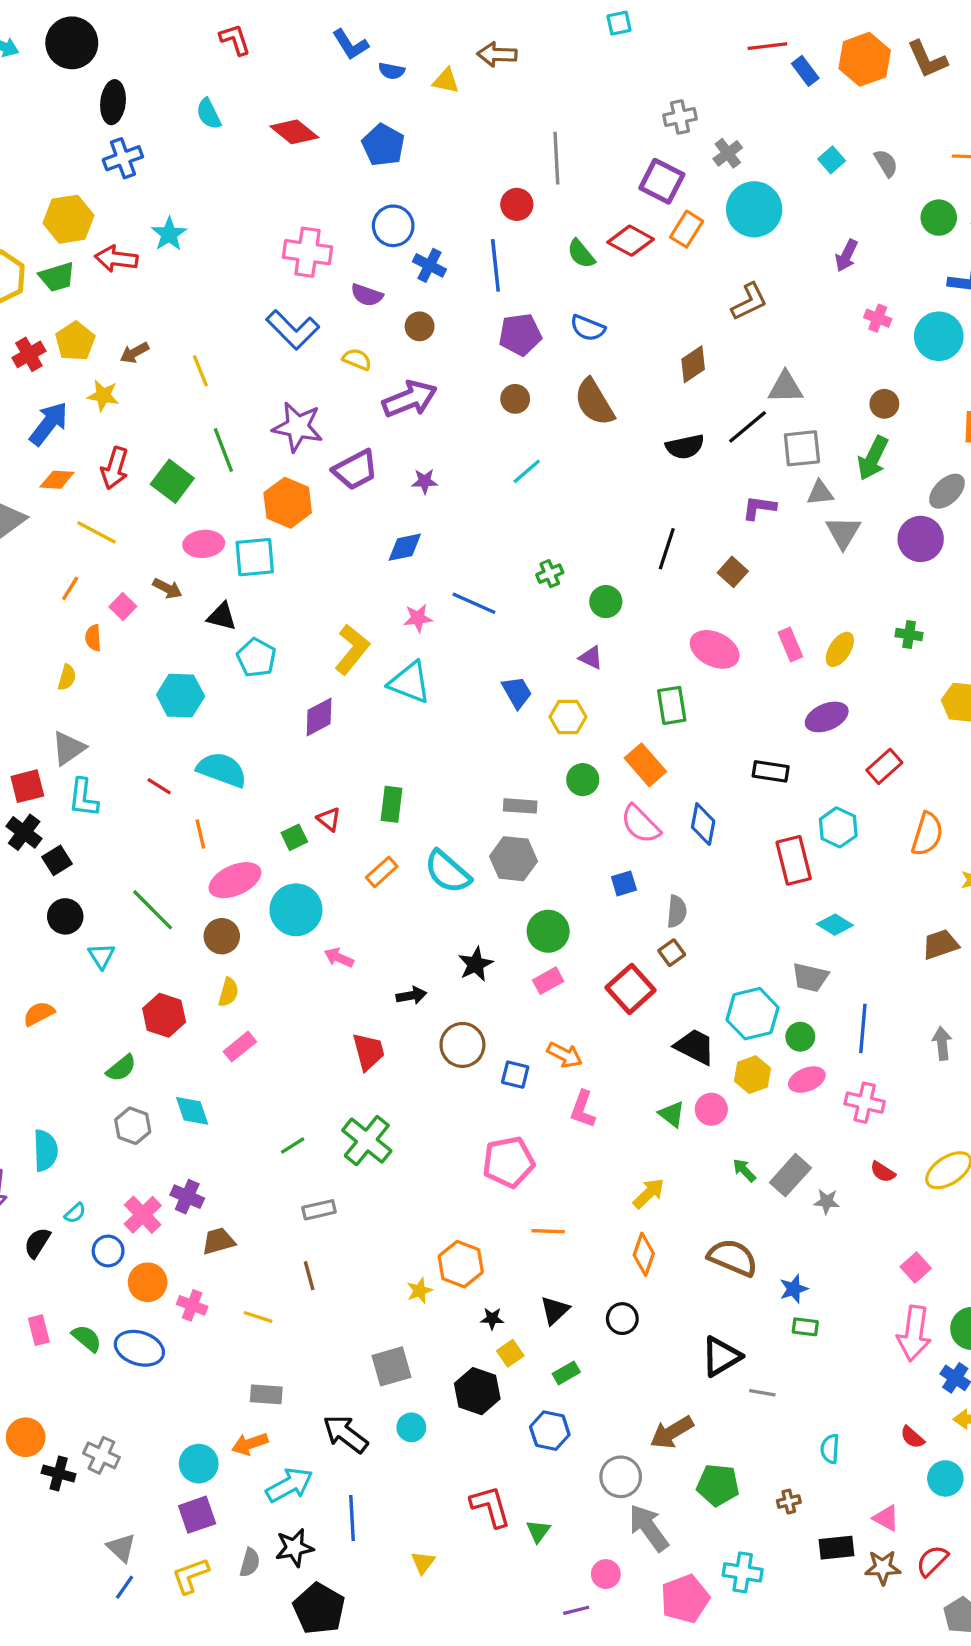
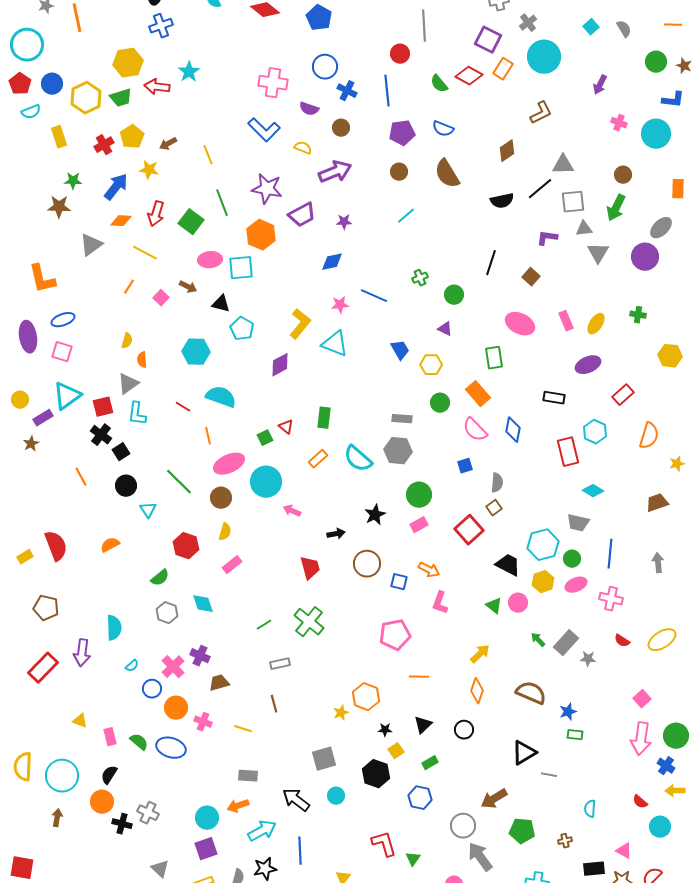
orange semicircle: (93, 638) -> (142, 360), moved
black semicircle: (37, 1243) -> (109, 775), moved

